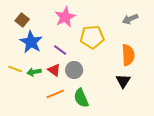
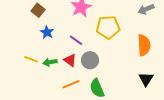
blue star: (31, 42) -> (47, 32), size x0.6
black triangle: (123, 81) -> (146, 79), moved

